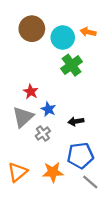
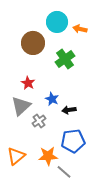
brown circle: (32, 29) -> (33, 43), moved
cyan circle: (63, 38) -> (57, 22), moved
blue star: (48, 109) -> (52, 99), moved
gray line: (90, 182) -> (64, 172), moved

